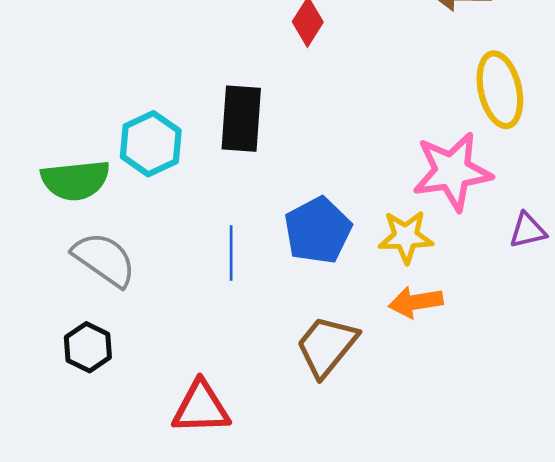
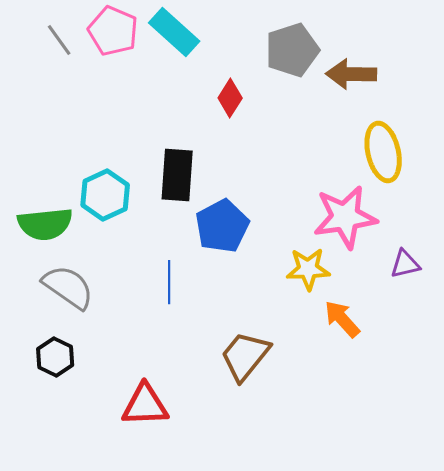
blue pentagon: (318, 230) -> (222, 226), moved
orange arrow: (416, 302) -> (342, 319), moved, turned 57

